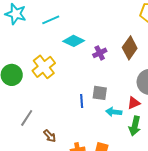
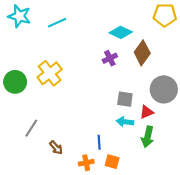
cyan diamond: (74, 41) -> (121, 32), moved
gray square: (100, 93) -> (125, 99), moved
blue line: (82, 101) -> (99, 142), moved

